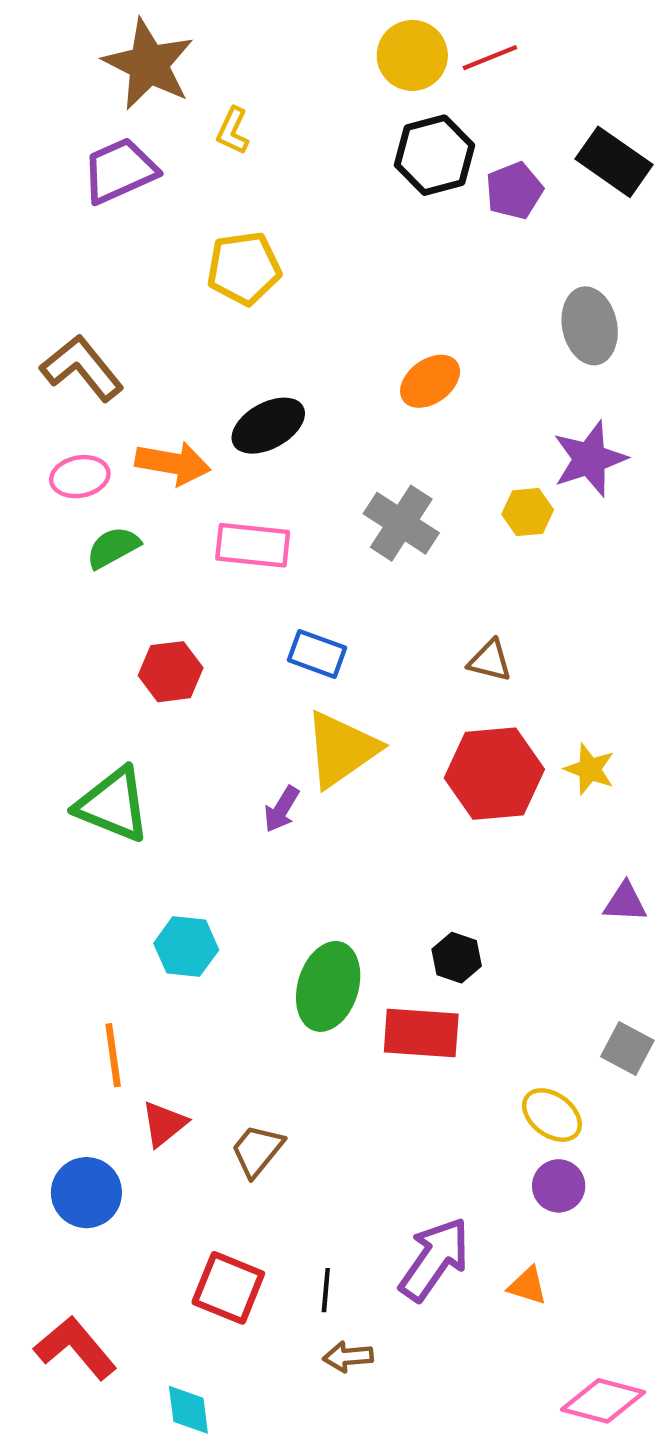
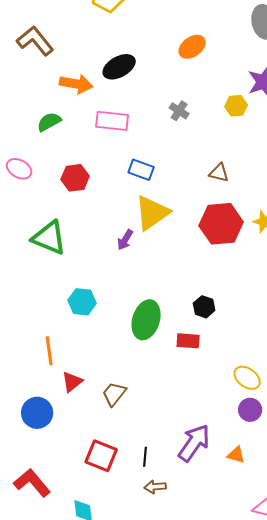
pink ellipse: (80, 477) -> (19, 169), moved, turned 40
gray cross: (401, 523) -> (179, 111), size x0.6
red rectangle: (421, 1033) -> (188, 341), size x0.7

